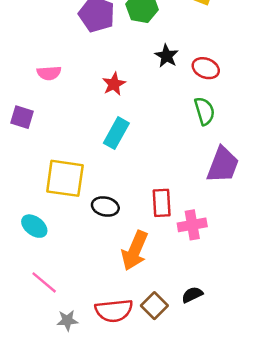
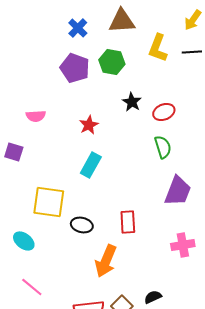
red ellipse: (206, 68) -> (164, 112), turned -45
pink cross: (192, 225) -> (183, 245), moved

